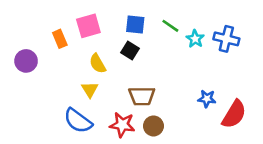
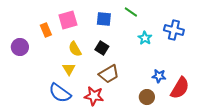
green line: (170, 26) -> (131, 12), moved
cyan star: (195, 39) -> (145, 38), moved
black square: (130, 51) -> (102, 48), moved
brown trapezoid: (142, 96) -> (109, 74), turned -30
brown circle: (153, 126) -> (147, 97), moved

